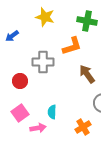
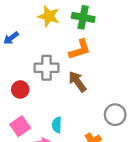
green cross: (87, 21) -> (83, 17), moved
brown arrow: (87, 74) -> (77, 81), moved

